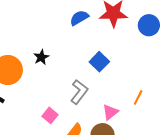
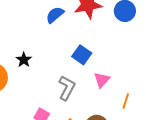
orange line: (138, 97) -> (126, 101), moved
pink triangle: (110, 112) -> (102, 80), moved

